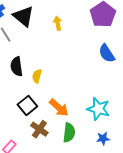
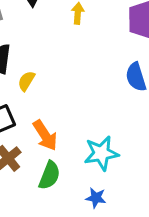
cyan star: (98, 109) -> (101, 153), turned 30

